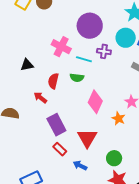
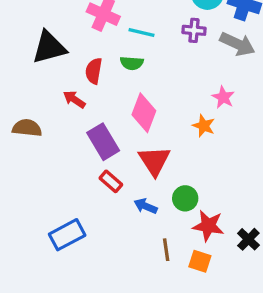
purple cross: (104, 51) -> (194, 30), moved
black triangle: (27, 65) -> (49, 47), size x1.6
pink diamond: (95, 102) -> (144, 113), moved
green circle: (114, 158) -> (185, 198), moved

